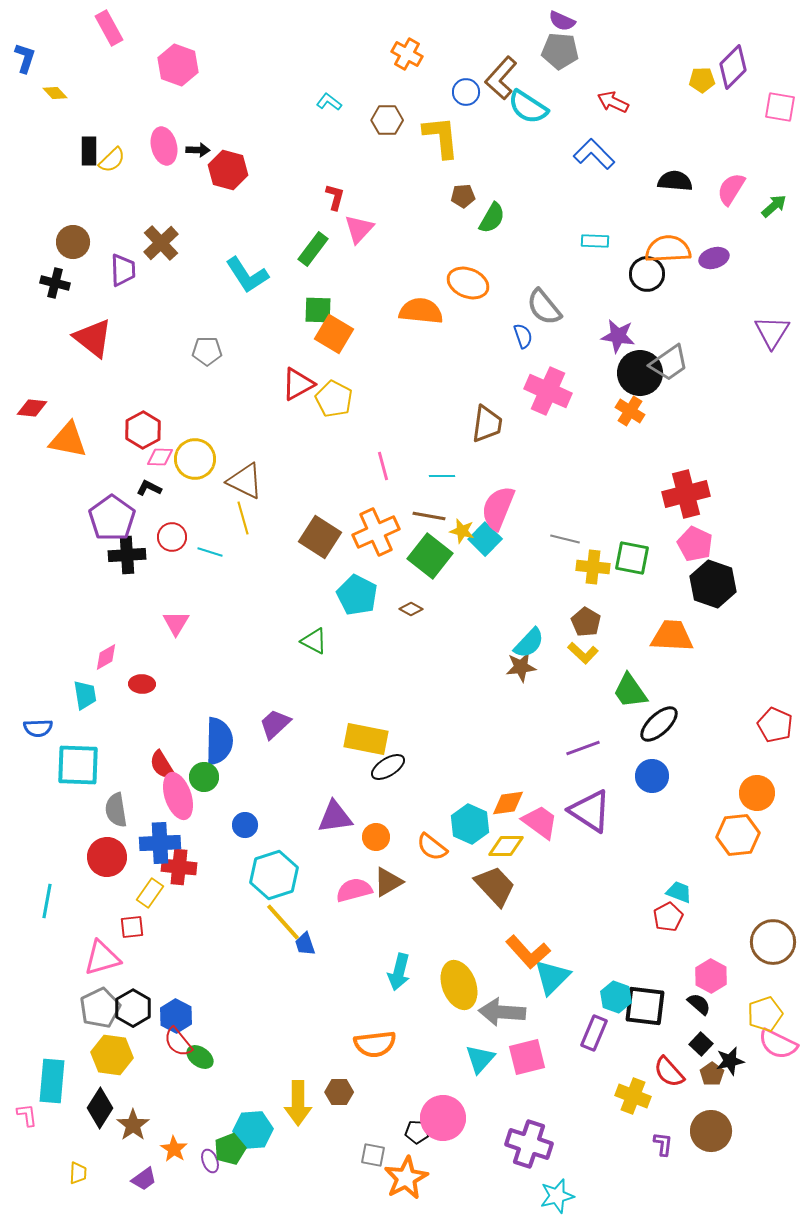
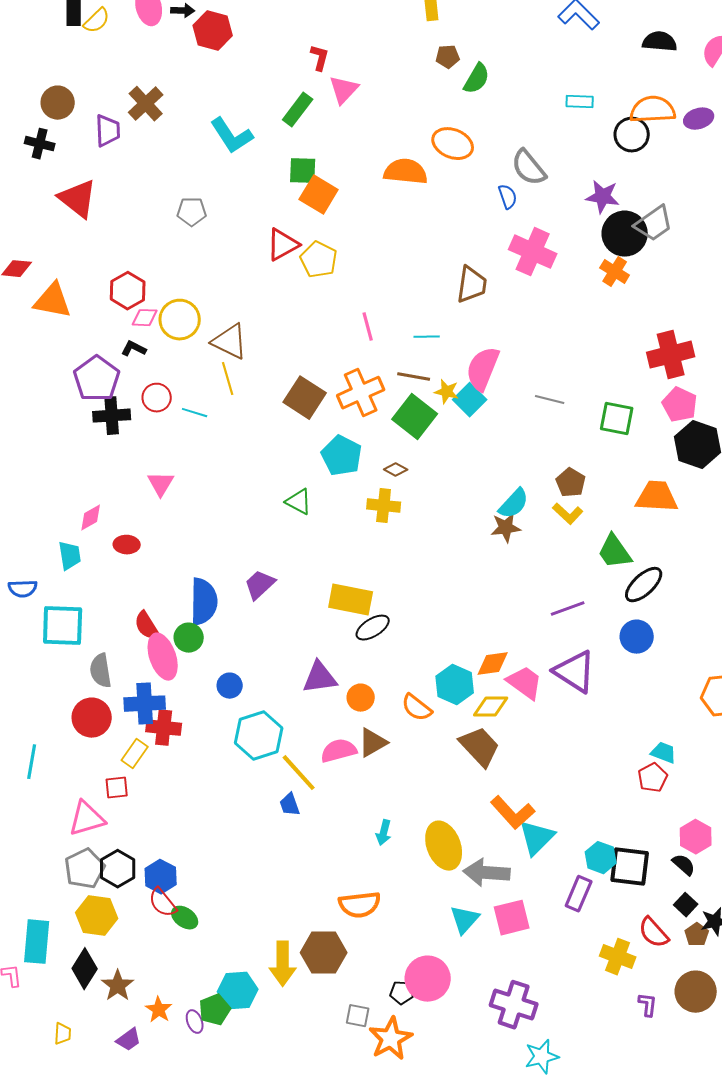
yellow cross: (593, 567) -> (384, 506), moved
yellow line: (283, 922) -> (299, 773), moved
cyan arrow: (399, 972) -> (384, 833), size x0.7
brown hexagon: (339, 1092) -> (324, 953), size x1.6

